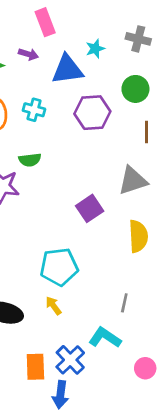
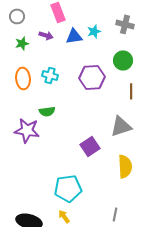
blue triangle: (67, 69) -> (74, 36), moved, size x0.7

